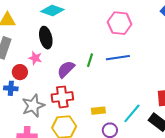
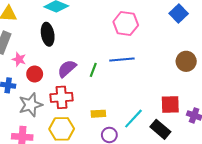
pink star: (35, 58) -> (19, 59), moved
green line: (90, 60) -> (93, 70), moved
red circle: (20, 72) -> (35, 74), moved

